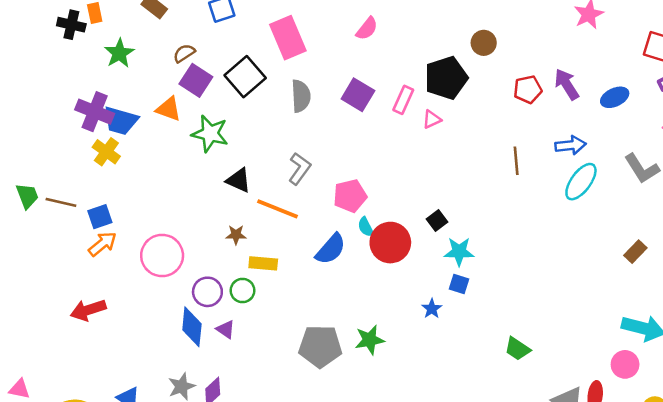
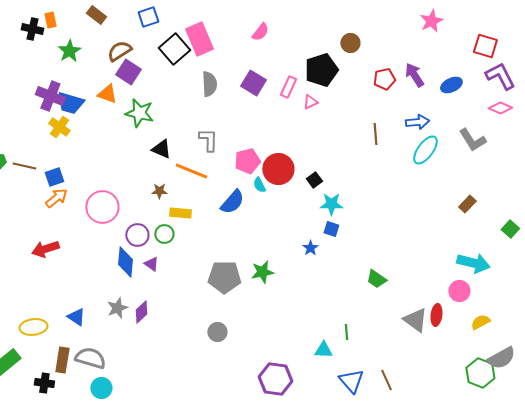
brown semicircle: (184, 53) -> (119, 51), size x1.4
black square: (245, 77) -> (174, 49), moved
gray L-shape: (300, 169) -> (208, 140), turned -35
red circle: (390, 243) -> (278, 169), moved

